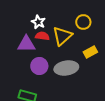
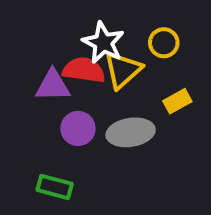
white star: (38, 22) -> (103, 43), moved, size x1.5
red semicircle: (42, 36) -> (84, 70), size x1.5

